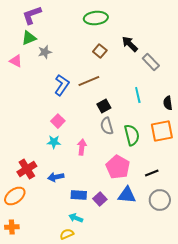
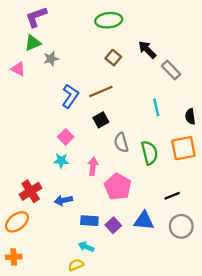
black square: (104, 106) -> (101, 120), moved
pink pentagon: (118, 167) -> (118, 187), moved

